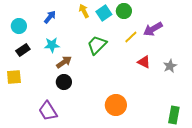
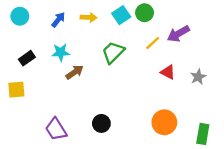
yellow arrow: (84, 11) -> (89, 17), moved, turned 120
cyan circle: (19, 26) -> (20, 16), moved
black circle: (64, 82) -> (101, 123), moved
orange circle: (116, 105) -> (164, 122), moved

